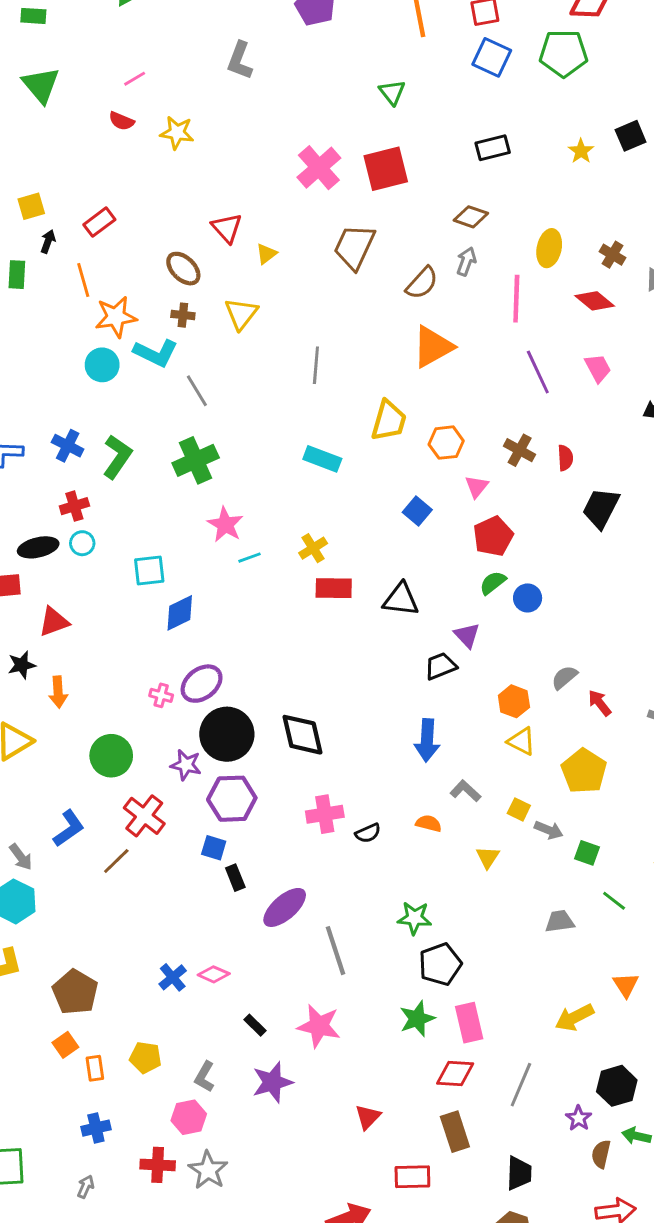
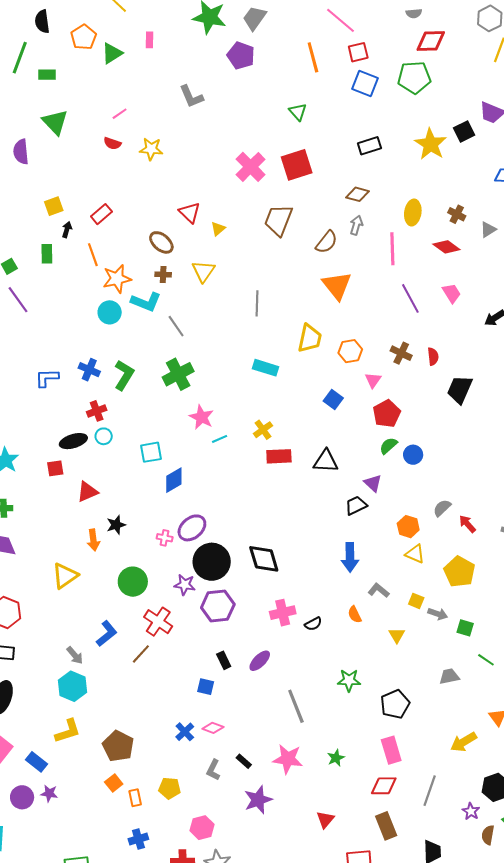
gray L-shape: (240, 60) -> (191, 97), turned -40
yellow star: (581, 151) -> (431, 144), size x1.8
orange triangle: (433, 347) -> (337, 286), turned -36
black star: (22, 665) -> (116, 525), moved
orange semicircle: (429, 823) -> (355, 614), turned -126
blue square: (214, 848) -> (206, 687), moved
purple ellipse: (285, 907) -> (260, 661), moved, size x0.7
black pentagon: (440, 964) -> (395, 704), moved
green star: (417, 1019) -> (336, 758), moved, size x0.7
gray L-shape: (205, 1077) -> (213, 770), moved

